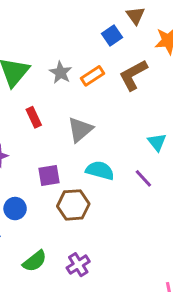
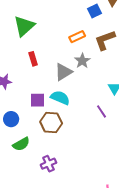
gray star: (61, 73) -> (82, 61), moved
cyan semicircle: (100, 170) -> (60, 98), moved
green semicircle: (35, 261) -> (21, 144), moved

